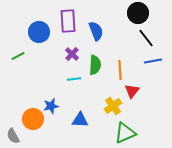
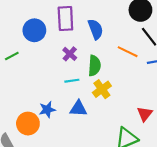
orange line: (120, 70) -> (128, 52), moved, turned -60
red triangle: (132, 91) -> (145, 114), moved
yellow cross: (113, 106) -> (102, 89), moved
blue triangle: (80, 120) -> (78, 109), moved

